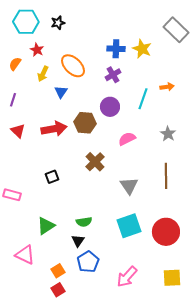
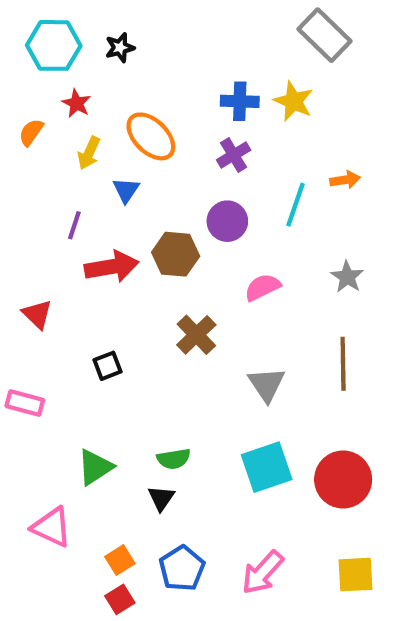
gray rectangle: (176, 30) -> (324, 35), moved
purple line: (13, 100) -> (74, 225), moved
red triangle: (18, 131) -> (37, 314), moved
blue pentagon: (88, 262) -> (182, 568), moved

